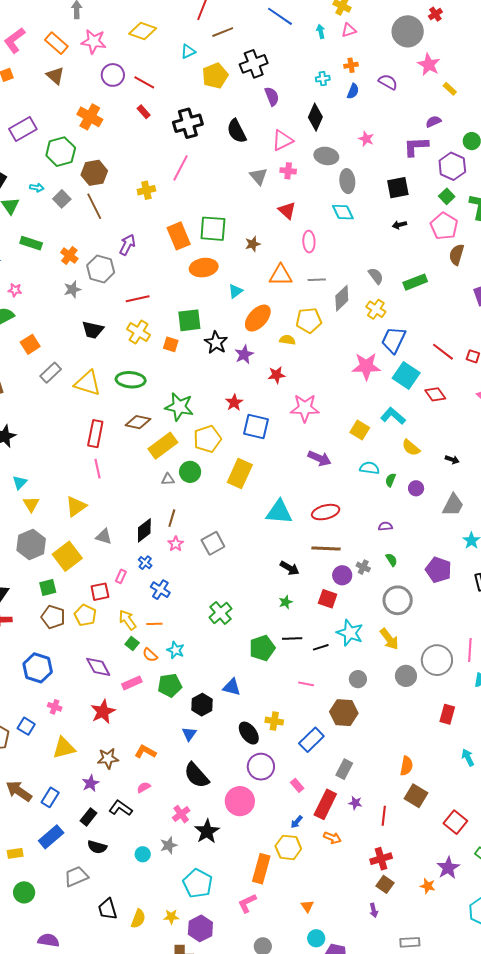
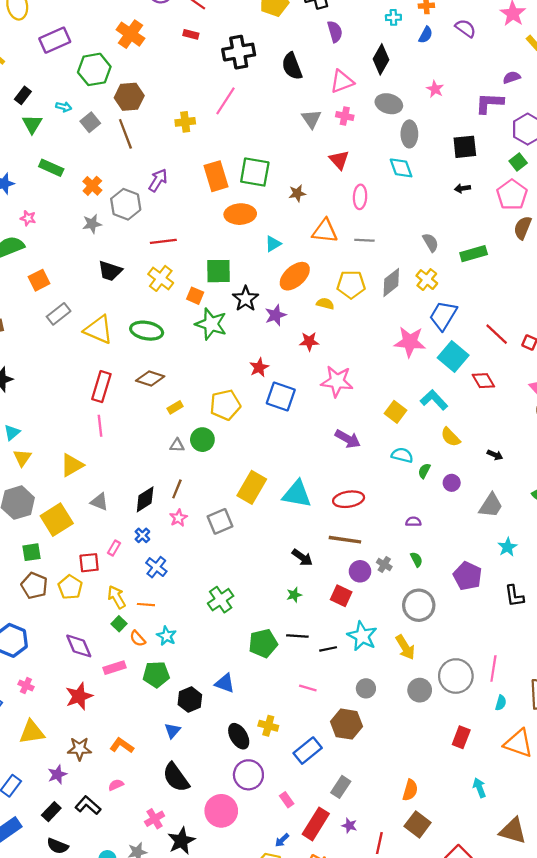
red rectangle: (144, 112) -> (191, 34), turned -40
gray diamond: (342, 298) -> (391, 282), moved
green star: (179, 407) -> (211, 324), moved
yellow rectangle: (163, 446) -> (175, 407), size x0.5
yellow rectangle: (240, 473) -> (252, 487), moved

